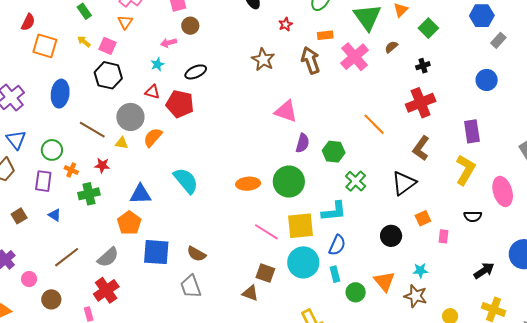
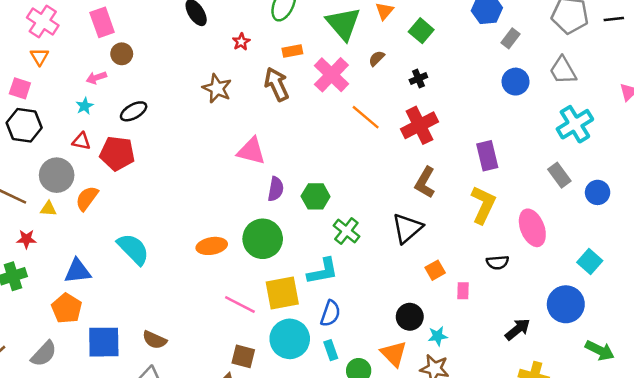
blue circle: (487, 80) -> (516, 82), moved
orange line: (374, 124) -> (366, 117), moved
black circle: (391, 236) -> (410, 317), moved

